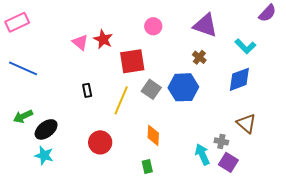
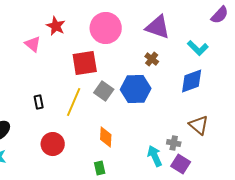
pink circle: (153, 26) -> (106, 28), size x1.8
red star: (103, 39) -> (56, 26), moved
black rectangle: (87, 90) -> (39, 102), moved

